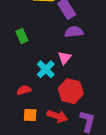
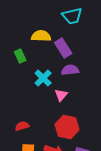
green rectangle: (22, 36) -> (20, 56), moved
cyan cross: (46, 69) -> (43, 78), moved

